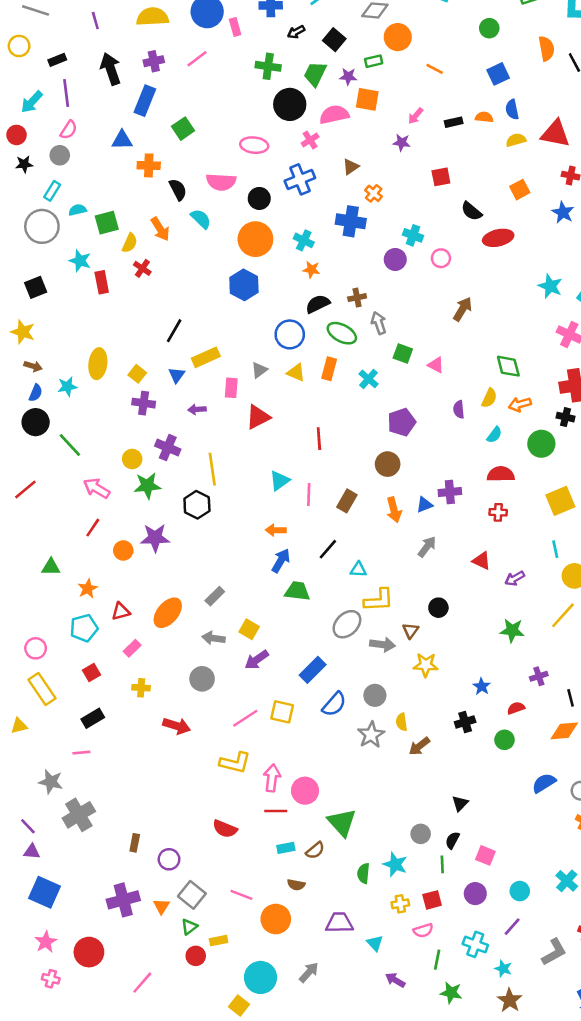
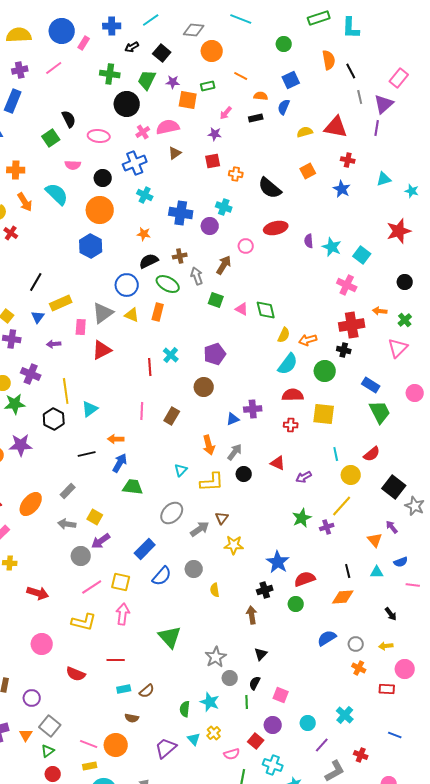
pink rectangle: (235, 27) -> (84, 43), turned 48
green rectangle: (374, 61) -> (208, 86), moved
blue semicircle: (512, 110) -> (284, 107), moved, turned 35
pink semicircle: (334, 115) -> (168, 127), moved
orange semicircle: (484, 117) -> (261, 96), moved
green square: (183, 129) -> (51, 138), moved
orange cross: (149, 165) -> (16, 170), moved
red square: (441, 177) -> (213, 161), moved
pink semicircle: (221, 182) -> (73, 165), size x0.7
black semicircle: (178, 190) -> (69, 119), moved
orange cross: (374, 193) -> (236, 174), moved, turned -32
black semicircle: (471, 211) -> (270, 188), size x1.4
cyan semicircle: (201, 219) -> (57, 194), size x1.4
blue cross: (351, 221) -> (181, 213), moved
red ellipse: (498, 238) -> (276, 228), moved
cyan cross: (304, 240) -> (145, 195), moved
pink circle: (441, 258) -> (246, 246), moved
brown arrow: (463, 309) -> (224, 265), moved
green diamond: (508, 366) -> (266, 310), moved
gray triangle: (259, 370) -> (103, 313), size x1.6
cyan cross: (369, 379) -> (171, 355), moved
purple semicircle: (459, 409) -> (309, 241), moved
cyan semicircle: (494, 435) -> (288, 364), size x1.6
cyan triangle: (280, 481) -> (90, 409), moved
yellow square: (560, 501) -> (324, 414), moved, turned 30
orange arrow: (394, 510) -> (209, 445), moved
black line: (328, 549) -> (87, 454), moved, turned 36
cyan triangle: (358, 570) -> (181, 470), turned -48
yellow L-shape: (379, 600) -> (212, 482), moved
black circle: (438, 608) -> (244, 474), moved
green star: (512, 631) -> (302, 518), turned -30
gray arrow: (383, 645) -> (200, 529), turned -42
purple cross: (539, 676) -> (327, 527), moved
gray circle: (202, 679) -> (81, 556), moved
blue star: (482, 686) -> (278, 562), size x1.6
red semicircle: (516, 708) -> (305, 579), size x1.5
gray star: (371, 735) -> (216, 657), moved
brown arrow: (419, 746) -> (252, 615), moved, turned 120
pink arrow: (272, 778) -> (123, 614), moved
pink circle: (305, 791) -> (42, 644), moved
green triangle: (342, 822) -> (170, 637), moved
pink line: (241, 895) -> (89, 744), moved
red square: (432, 900) -> (256, 741), moved, turned -35
yellow cross: (400, 904) -> (214, 733), turned -32
purple trapezoid: (339, 923) -> (166, 748), turned -40
purple line: (512, 927) -> (322, 745), moved
yellow rectangle: (219, 941) -> (90, 766), moved
cyan triangle: (375, 943) -> (194, 739), moved

